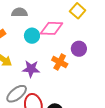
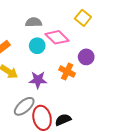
gray semicircle: (20, 12) -> (34, 22), moved
pink diamond: (52, 28) -> (57, 37), turned 45

